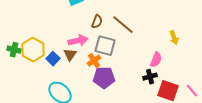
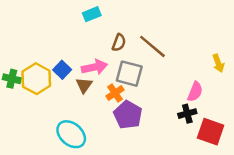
blue square: (53, 59) -> (62, 70), moved
purple pentagon: (104, 78) -> (128, 115), turned 30

